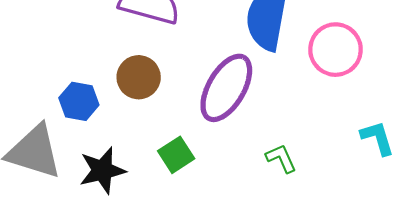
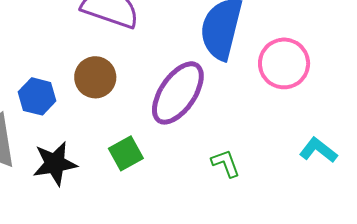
cyan L-shape: (377, 138) -> (318, 150), turned -39

